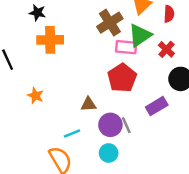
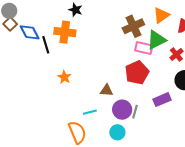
orange cross: (50, 40) -> (65, 32), moved
gray line: (126, 125) -> (135, 112), turned 32

